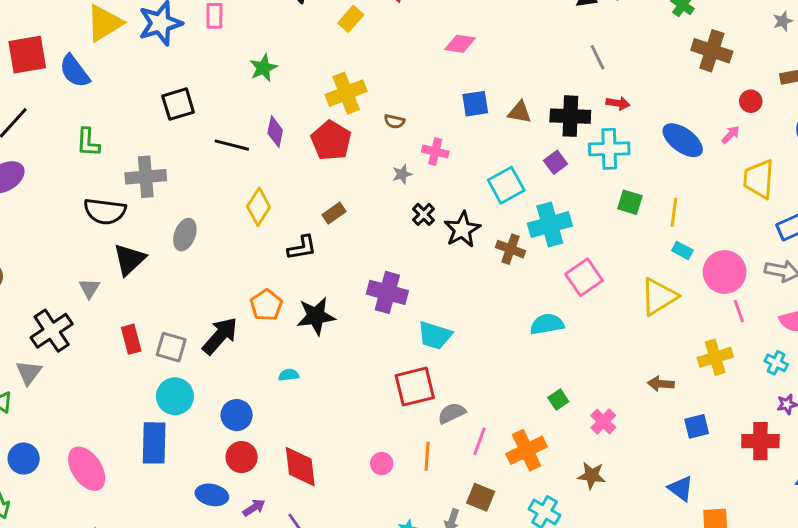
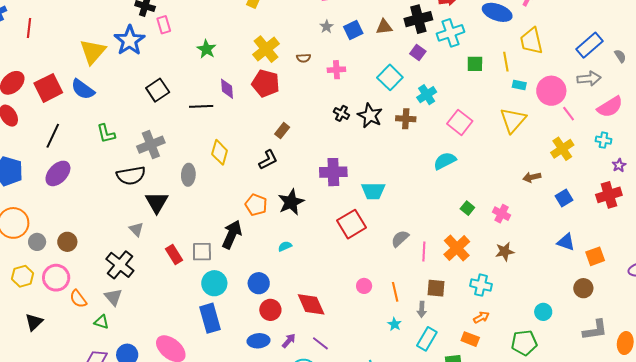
gray star: (402, 174) -> (327, 27), moved
yellow trapezoid: (759, 179) -> (531, 41), moved
yellow diamond: (259, 207) -> (220, 152), moved
cyan cross: (550, 225) -> (427, 95), size x0.7
red square: (415, 387) -> (352, 224), moved
orange line: (427, 456) -> (395, 292), moved

